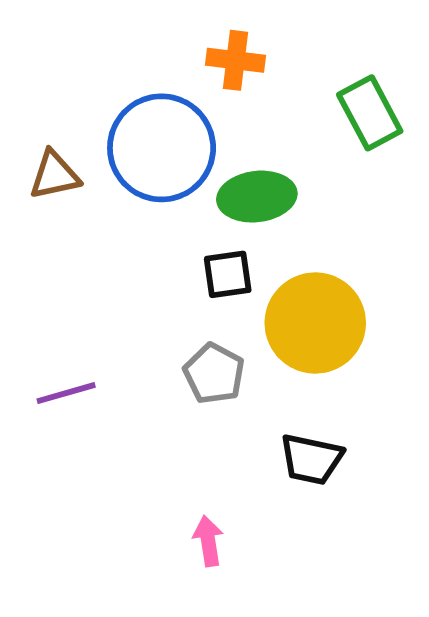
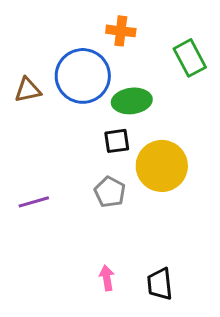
black trapezoid: (311, 459) -> (160, 284), moved, turned 72

